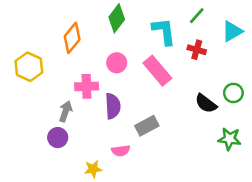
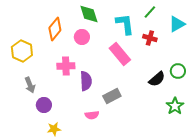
green diamond: (117, 18) -> (89, 14), turned -55
pink circle: (117, 63) -> (82, 37), moved
black semicircle: (206, 103) -> (157, 79), turned -78
gray arrow: (66, 111) -> (30, 85), moved, turned 140
green star: (229, 139) -> (175, 106), turned 30
yellow star: (93, 169) -> (54, 129), moved

